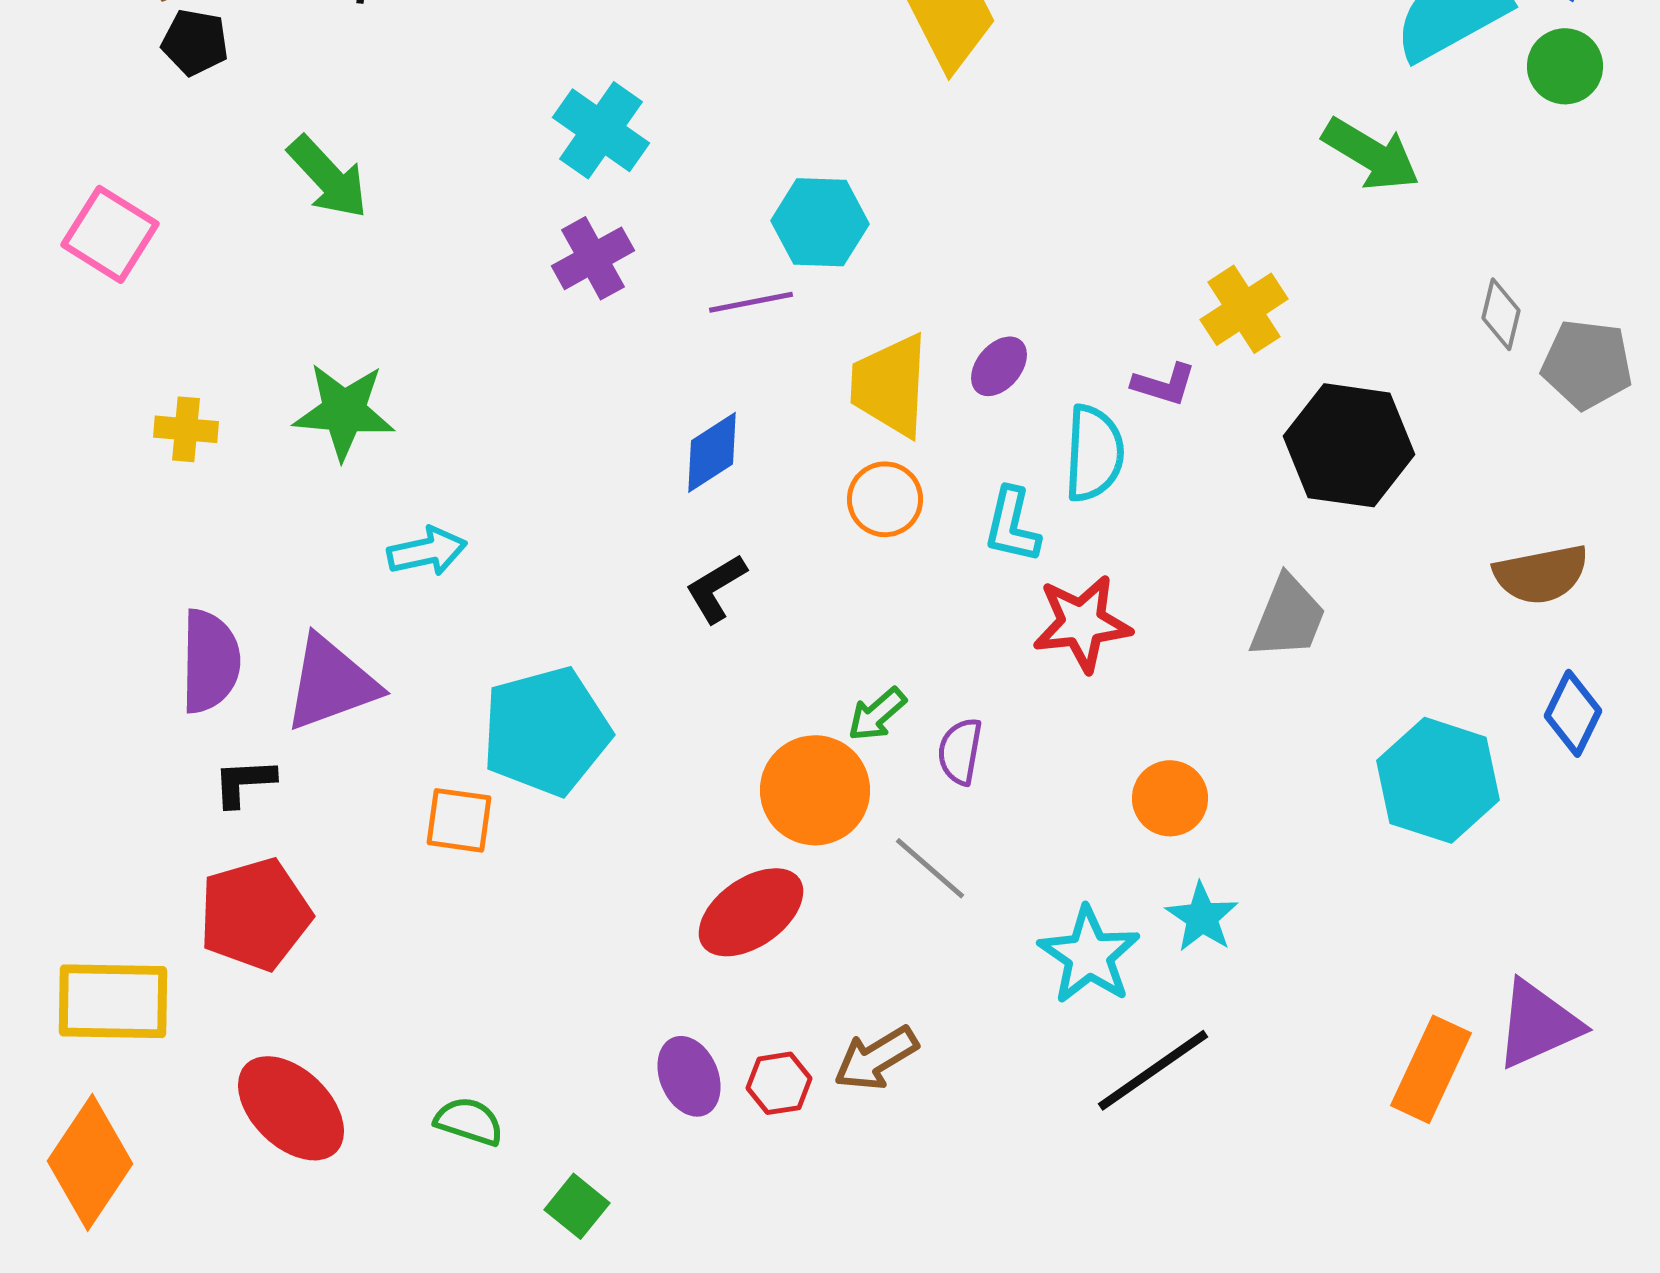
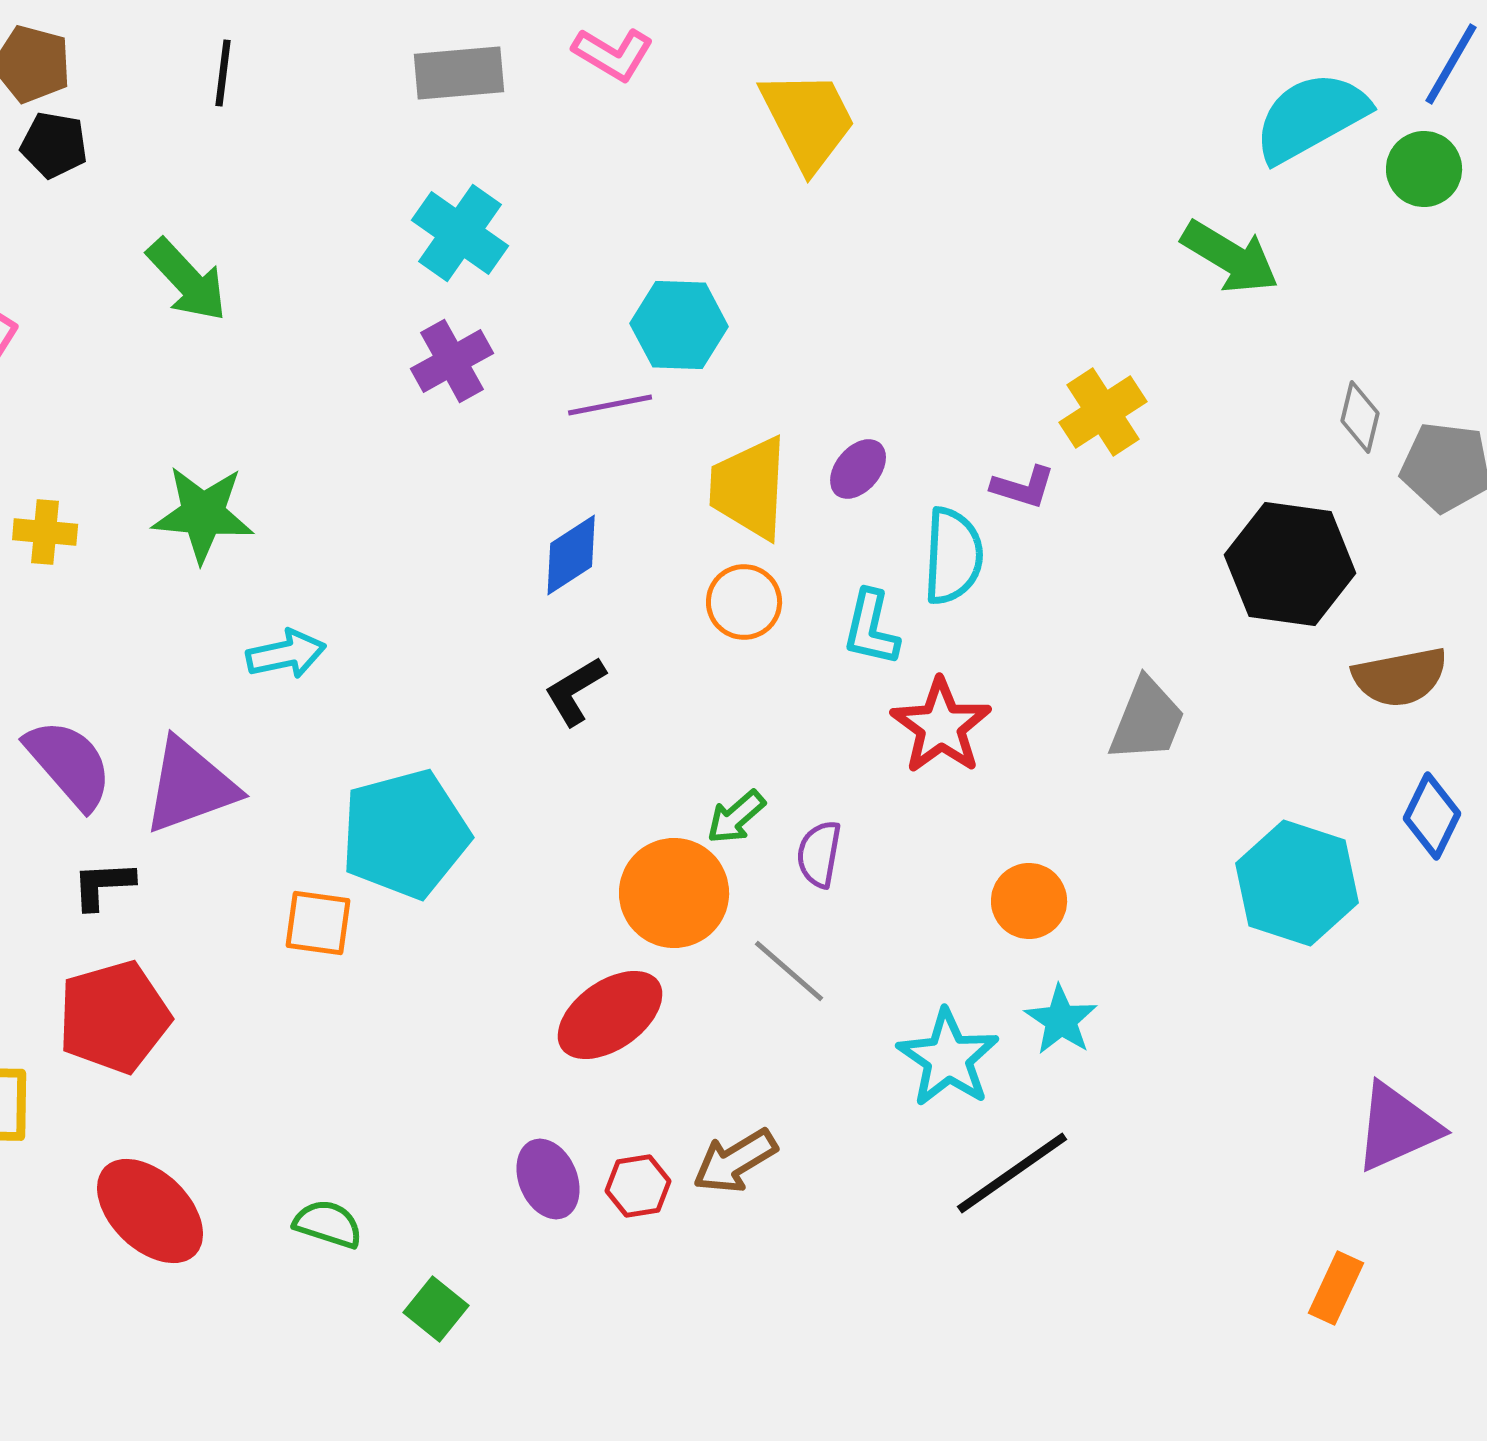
black hexagon: (1349, 445) -> (1290, 564), moved
red star: (1082, 623) -> (941, 726), turned -30
purple semicircle: (210, 661) -> (69, 764), turned -42
orange rectangle: (1431, 1069) -> (1336, 1288), moved, size x0.7

